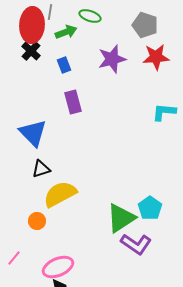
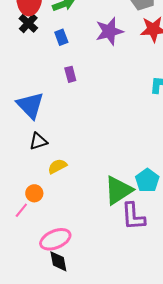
purple rectangle: (73, 102) -> (70, 74), size x0.7
yellow semicircle: (60, 194) -> (57, 166), size x0.6
purple L-shape: (136, 244) -> (133, 216), turned 52
pink line: (14, 258) -> (21, 210), moved

